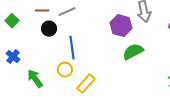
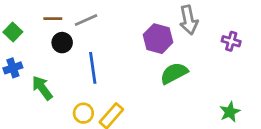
blue cross: (13, 57) -> (13, 68), moved, turned 32
yellow circle: (65, 70) -> (83, 113), moved
green arrow: (35, 79) -> (42, 88), moved

